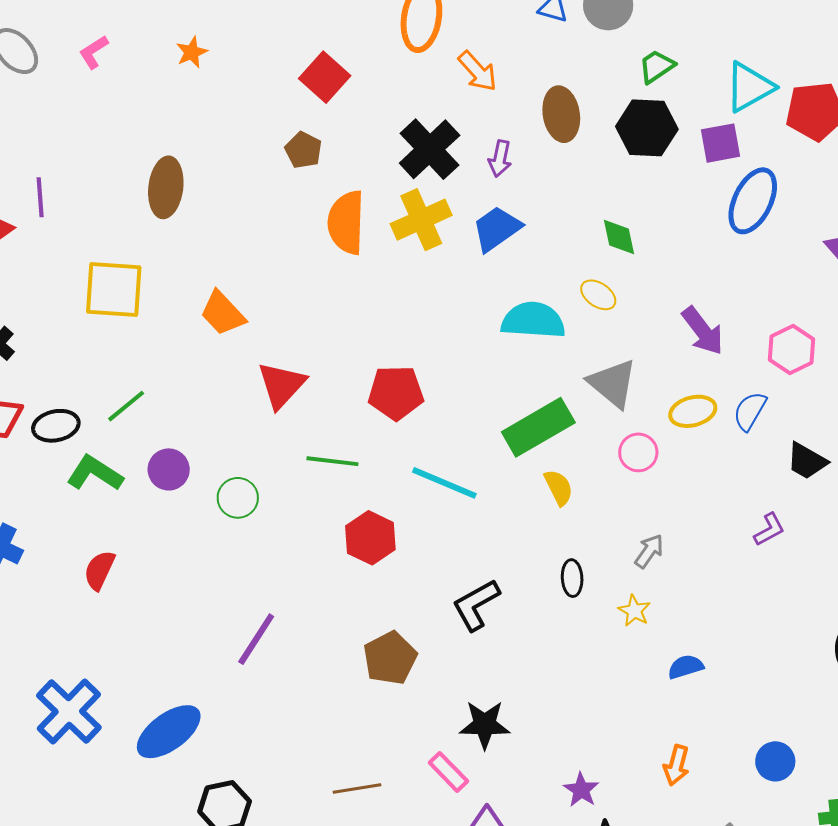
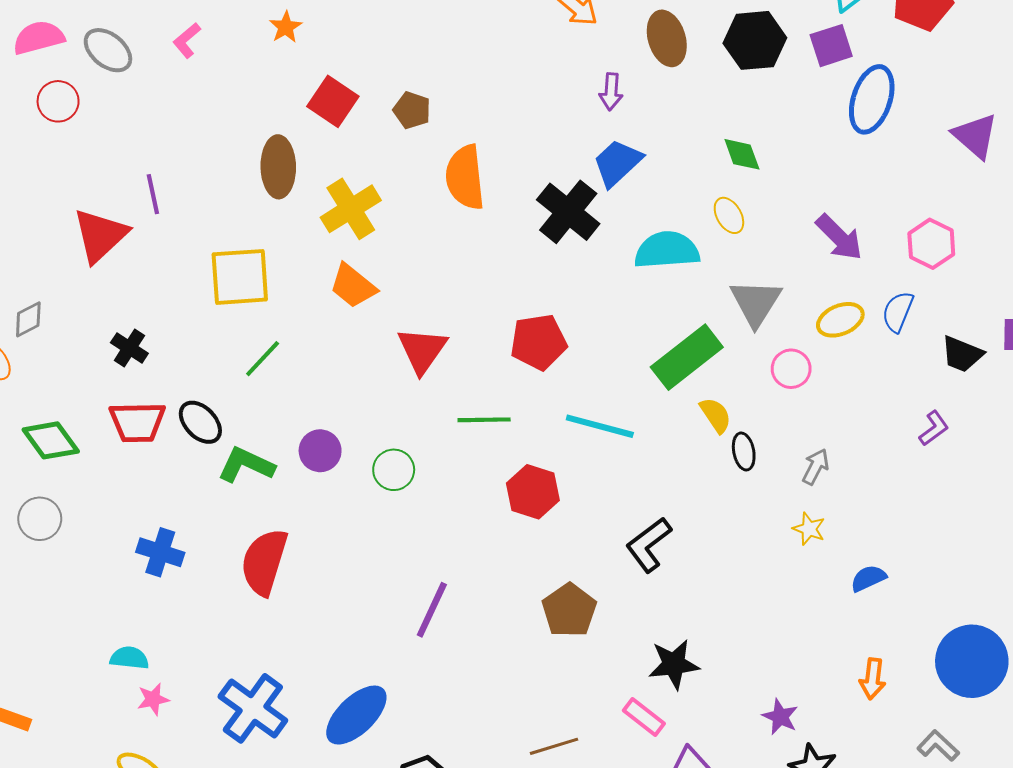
red square: (325, 77) -> (333, 101), moved
black cross: (430, 149) -> (568, 212), moved
yellow cross: (421, 220) -> (351, 209), moved
yellow ellipse: (598, 295) -> (729, 215), turned 33
gray triangle: (613, 383) -> (756, 303), turned 30
green line: (126, 406) -> (263, 359), moved
black ellipse: (56, 426) -> (200, 422), turned 66
red semicircle: (99, 570) -> (264, 562), size x1.6
black ellipse: (572, 578) -> (744, 451), moved
blue circle: (775, 761) -> (972, 661), size x1.8

